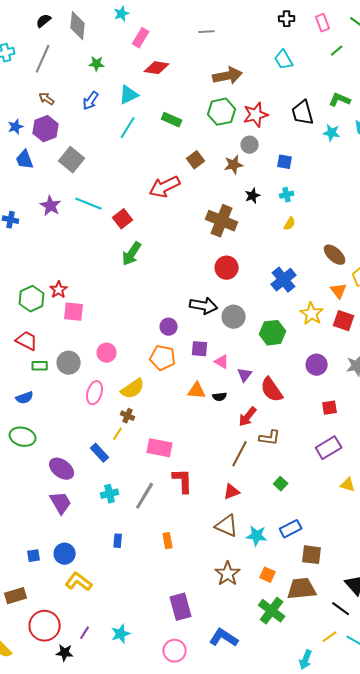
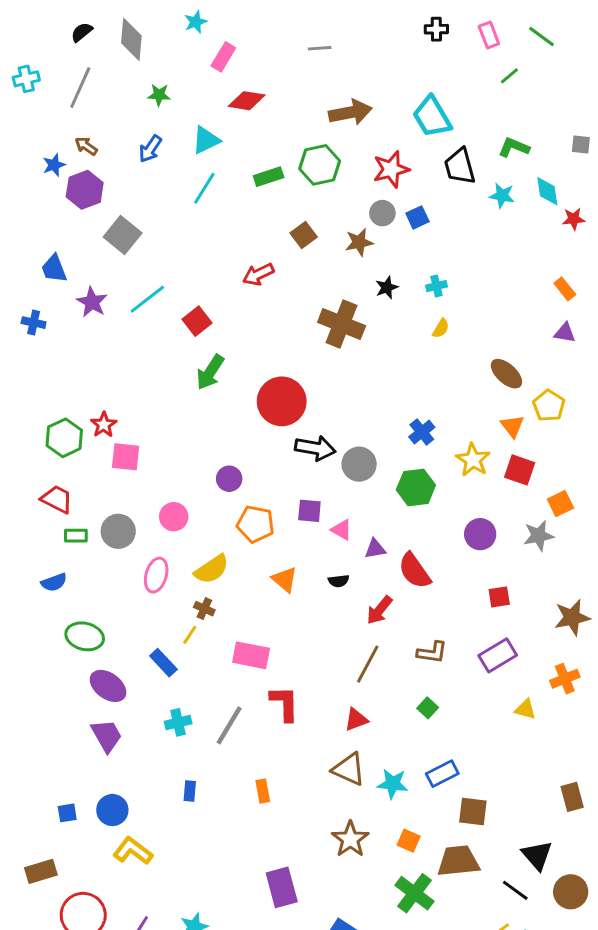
cyan trapezoid: (284, 60) -> (432, 117), moved, size x1.4
green hexagon: (222, 112) -> (320, 165), moved
green rectangle: (172, 120) -> (269, 177), turned -42
blue star: (16, 127) -> (54, 165), moved
blue trapezoid: (25, 160) -> (54, 269), moved
blue square: (285, 162) -> (417, 217), moved, turned -35
red arrow: (165, 187) -> (258, 274), size x0.7
cyan line: (89, 204) -> (147, 299), turned -60
red circle: (227, 268) -> (282, 401), moved, size x1.4
blue cross: (284, 280) -> (422, 432), moved, size x0.7
purple circle: (169, 327) -> (229, 479), moved
purple triangle: (245, 375) -> (375, 549), turned 42
orange triangle: (197, 391) -> (285, 579), moved, turned 36
green ellipse: (23, 437) -> (85, 636), moved
brown L-shape: (270, 438) -> (432, 652), moved

